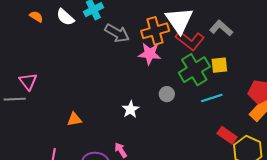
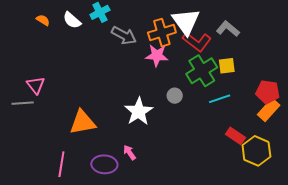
white star: (131, 109) -> (139, 111), size x1.6
orange triangle: (74, 119) -> (83, 122), size x1.8

